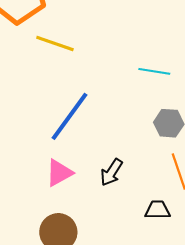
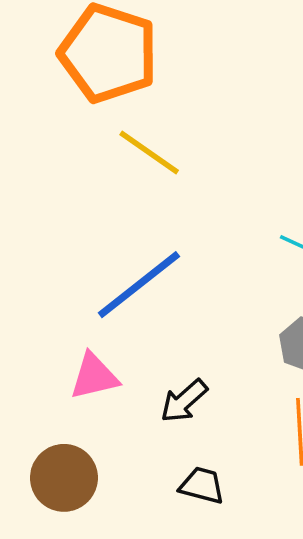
black trapezoid: (158, 210) -> (202, 485), moved

